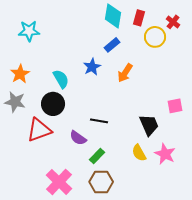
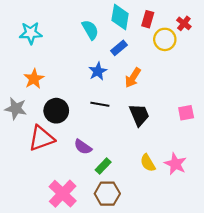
orange star: (20, 74) -> (34, 79), moved
cyan semicircle: (61, 79) -> (90, 30), moved
black line: (99, 121) -> (100, 104), moved
black trapezoid: (149, 125) -> (139, 115), moved

